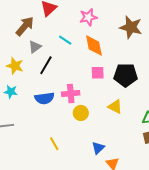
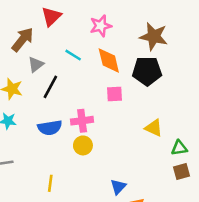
black pentagon: (126, 75) -> (147, 71), moved
yellow triangle: (115, 107) -> (154, 128), moved
yellow circle: (81, 113) -> (83, 145), moved
yellow line: (54, 144) -> (50, 183), moved, turned 40

